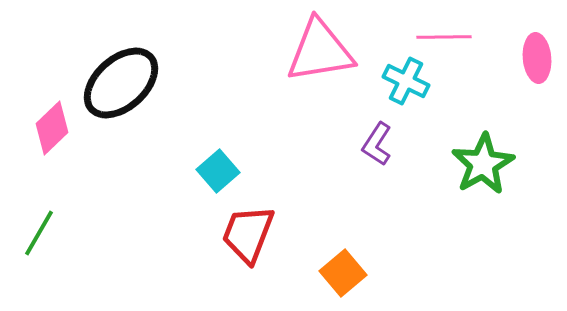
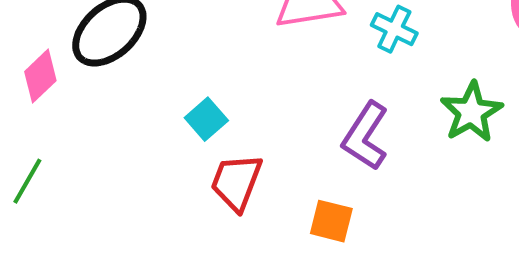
purple L-shape: (377, 144) -> (365, 136), moved, size x1.6
orange square: (343, 273) -> (331, 221), turned -36

